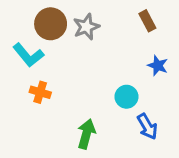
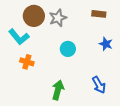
brown rectangle: (147, 21) -> (99, 14), turned -56
cyan circle: (126, 97) -> (68, 49), moved

